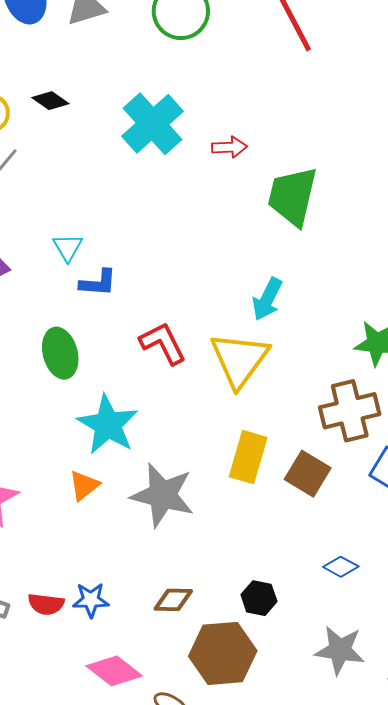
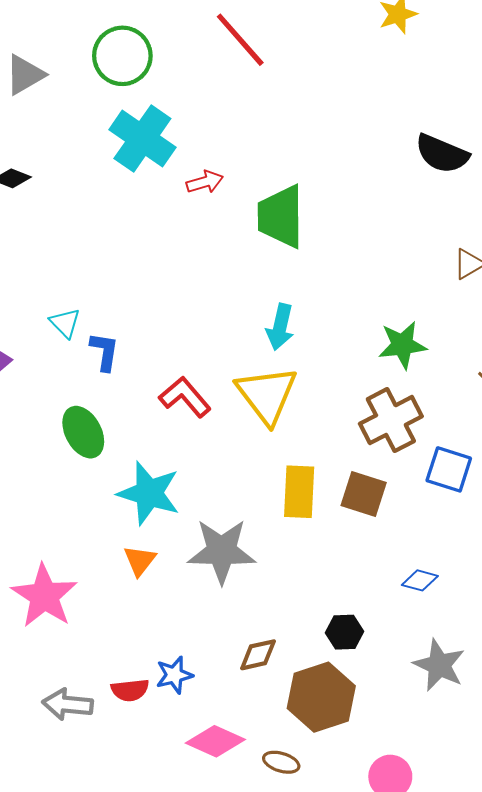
cyan cross: (153, 124) -> (142, 138), moved
blue L-shape: (98, 283) -> (104, 352), turned -72
gray star: (340, 650) -> (439, 665), turned 30

